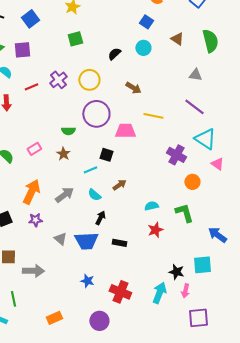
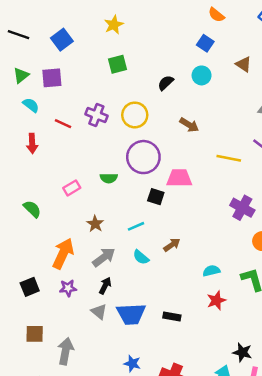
purple cross: (58, 80) -> (96, 115), turned -30
red line: (31, 87) -> (63, 124), turned 48
yellow line: (153, 116) -> (229, 158), moved
pink rectangle: (34, 149) -> (72, 188), moved
brown star: (63, 154) -> (95, 224), moved
black square: (106, 155) -> (156, 197), moved
black arrow: (100, 218) -> (105, 286), moved
gray arrow: (33, 271) -> (66, 351), turned -80

